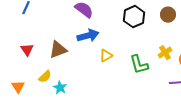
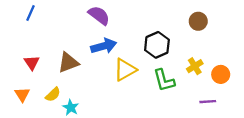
black hexagon: (134, 17) -> (157, 45), moved
yellow triangle: (106, 56) -> (125, 70), size x1.5
orange triangle: (18, 87) -> (22, 94), moved

